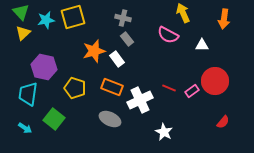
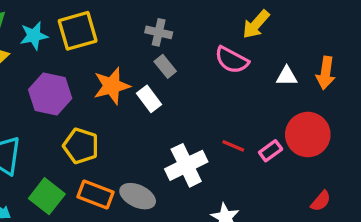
yellow arrow: (183, 13) -> (256, 24), turned -114
orange arrow: (224, 19) -> (326, 73), moved
purple hexagon: (44, 67) -> (50, 94), moved
orange rectangle: (112, 87) -> (95, 195), moved

